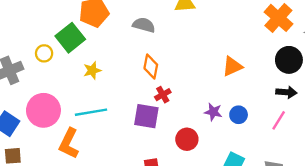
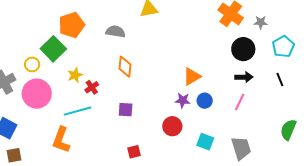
orange triangle: (232, 66) -> (192, 76), moved
red cross: (163, 95) -> (92, 87), moved
pink circle: (43, 110) -> (37, 94), moved
purple square: (146, 116) -> (126, 110), size x0.7
red circle: (187, 139) -> (172, 126), moved

